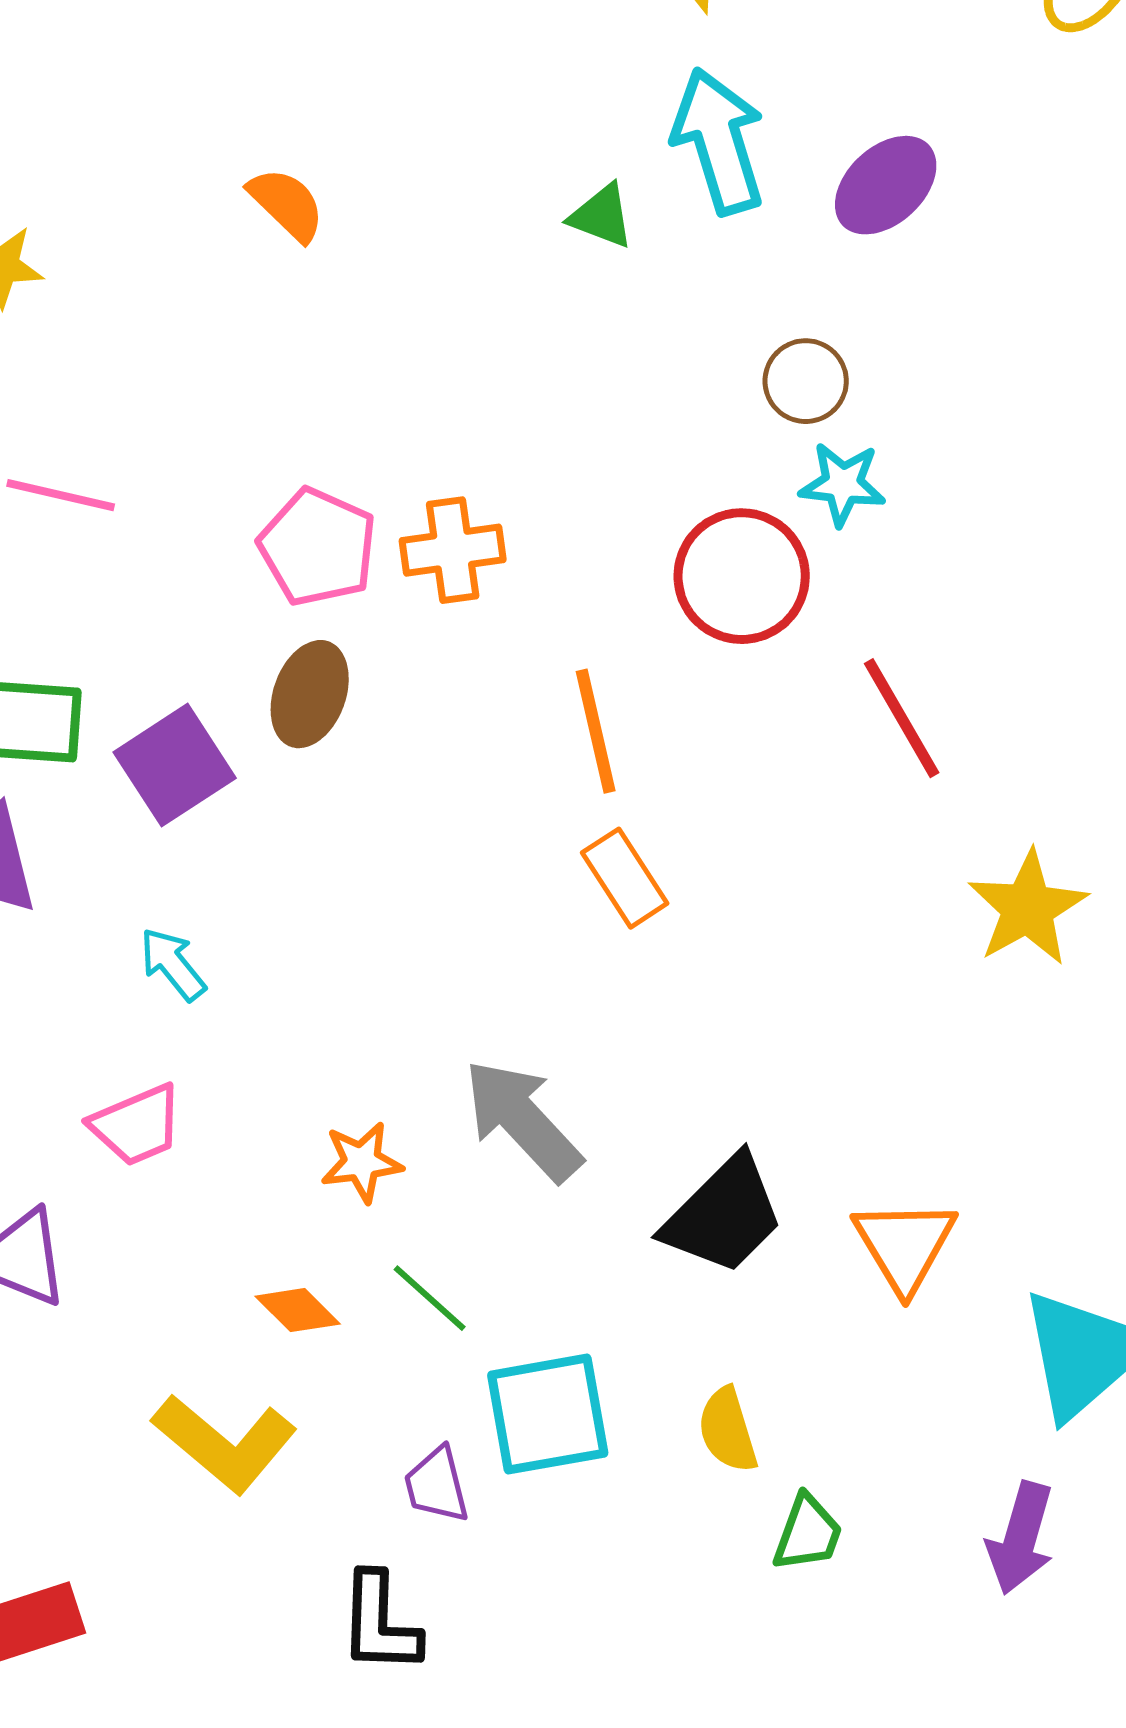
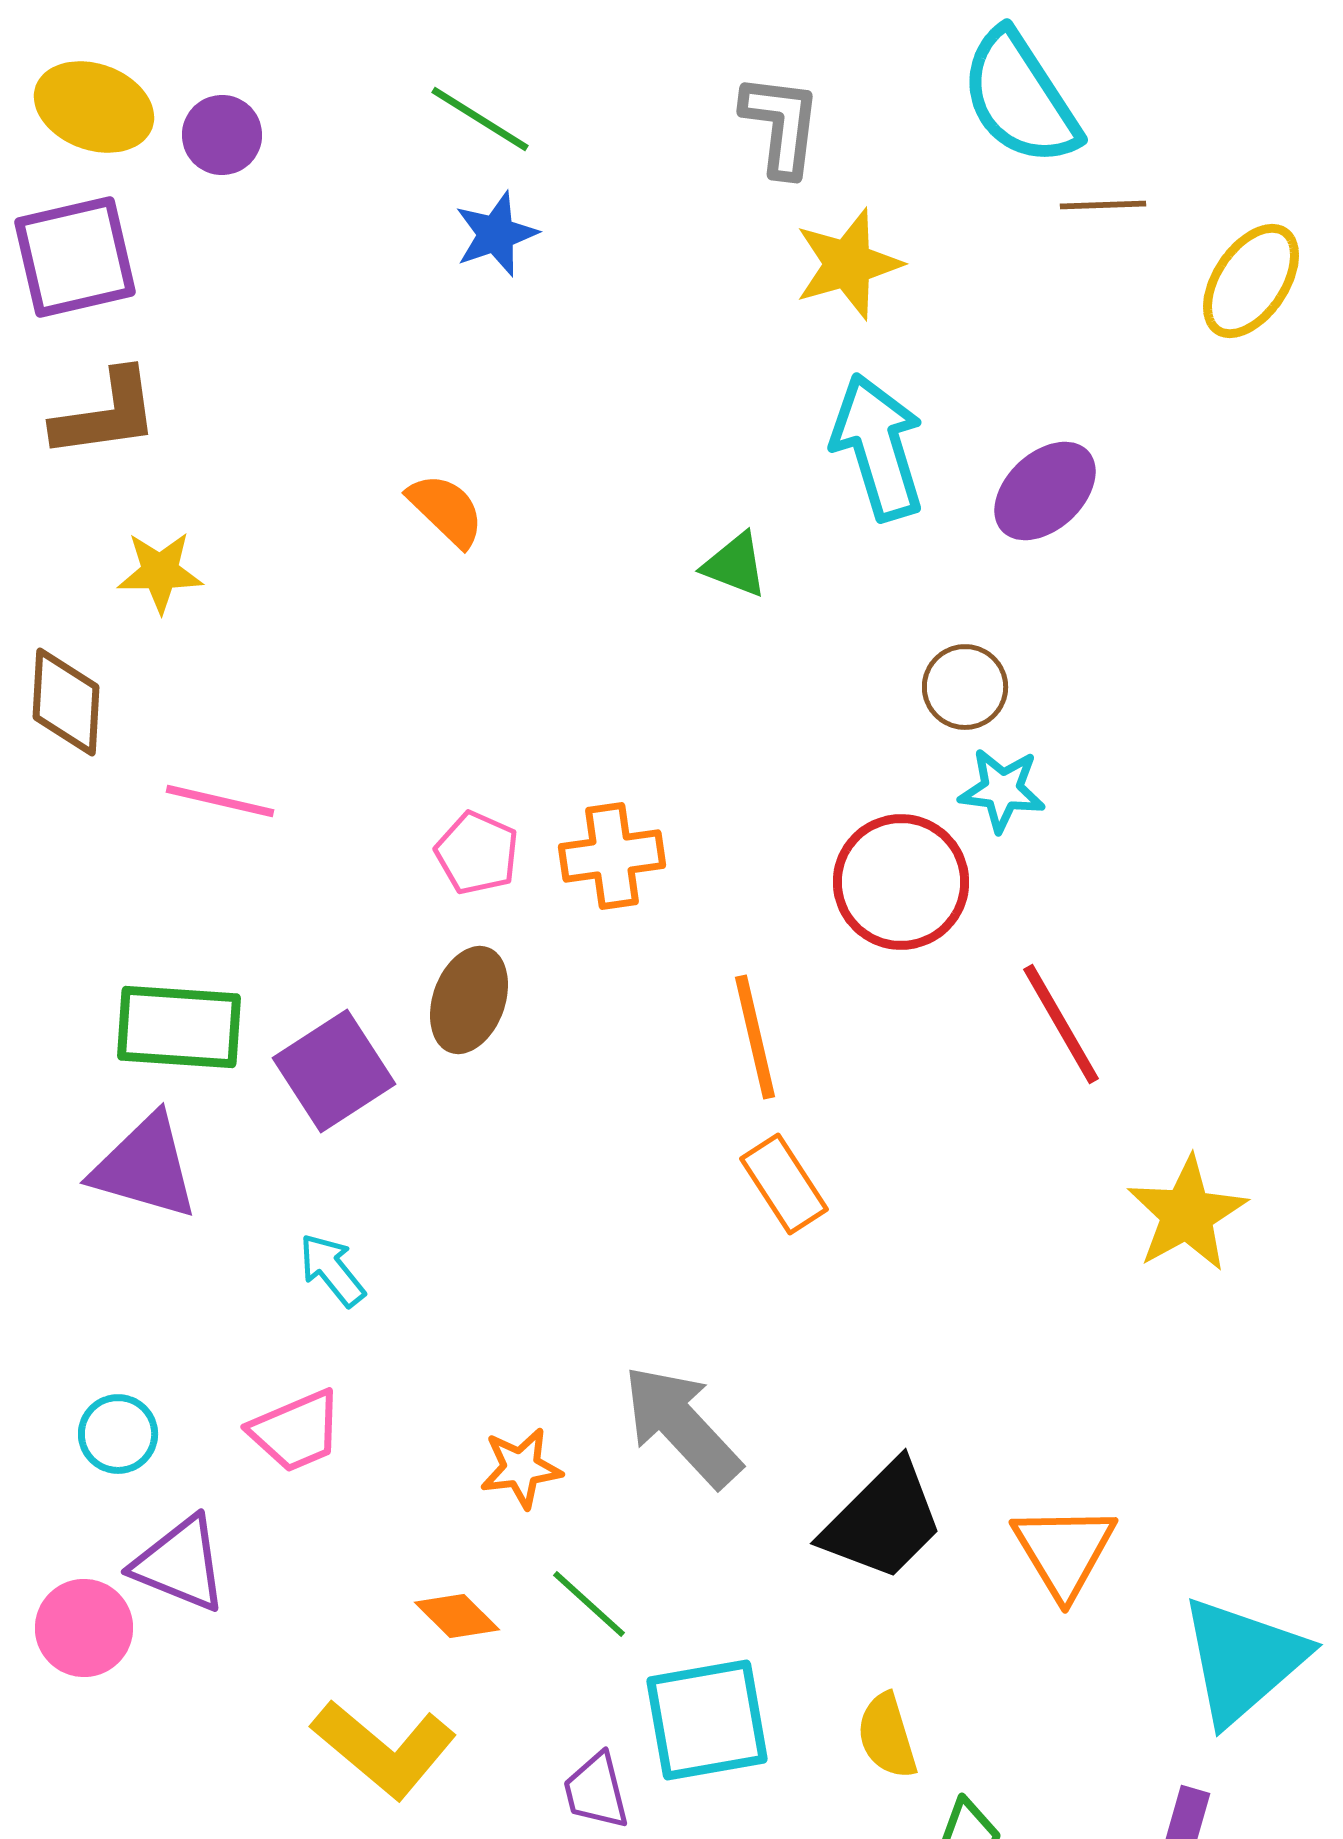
green triangle: (602, 216) -> (735, 565), moved
pink pentagon: (318, 547) -> (477, 853), size x0.7

